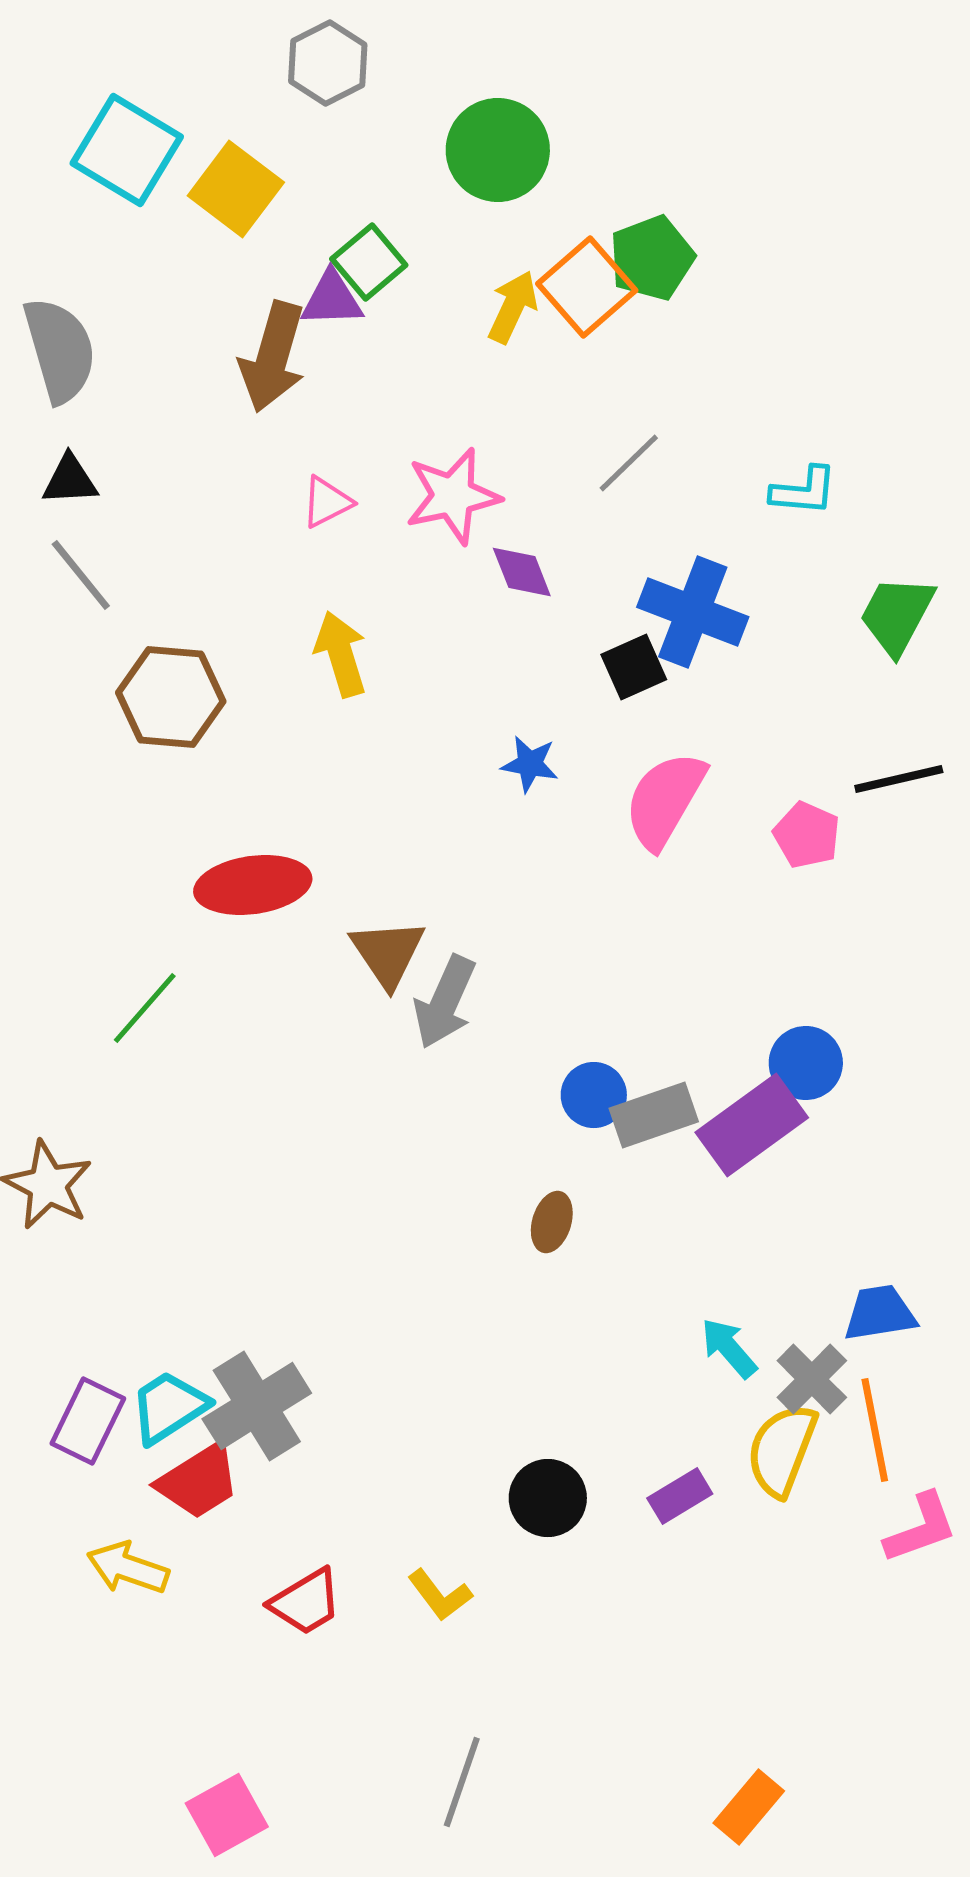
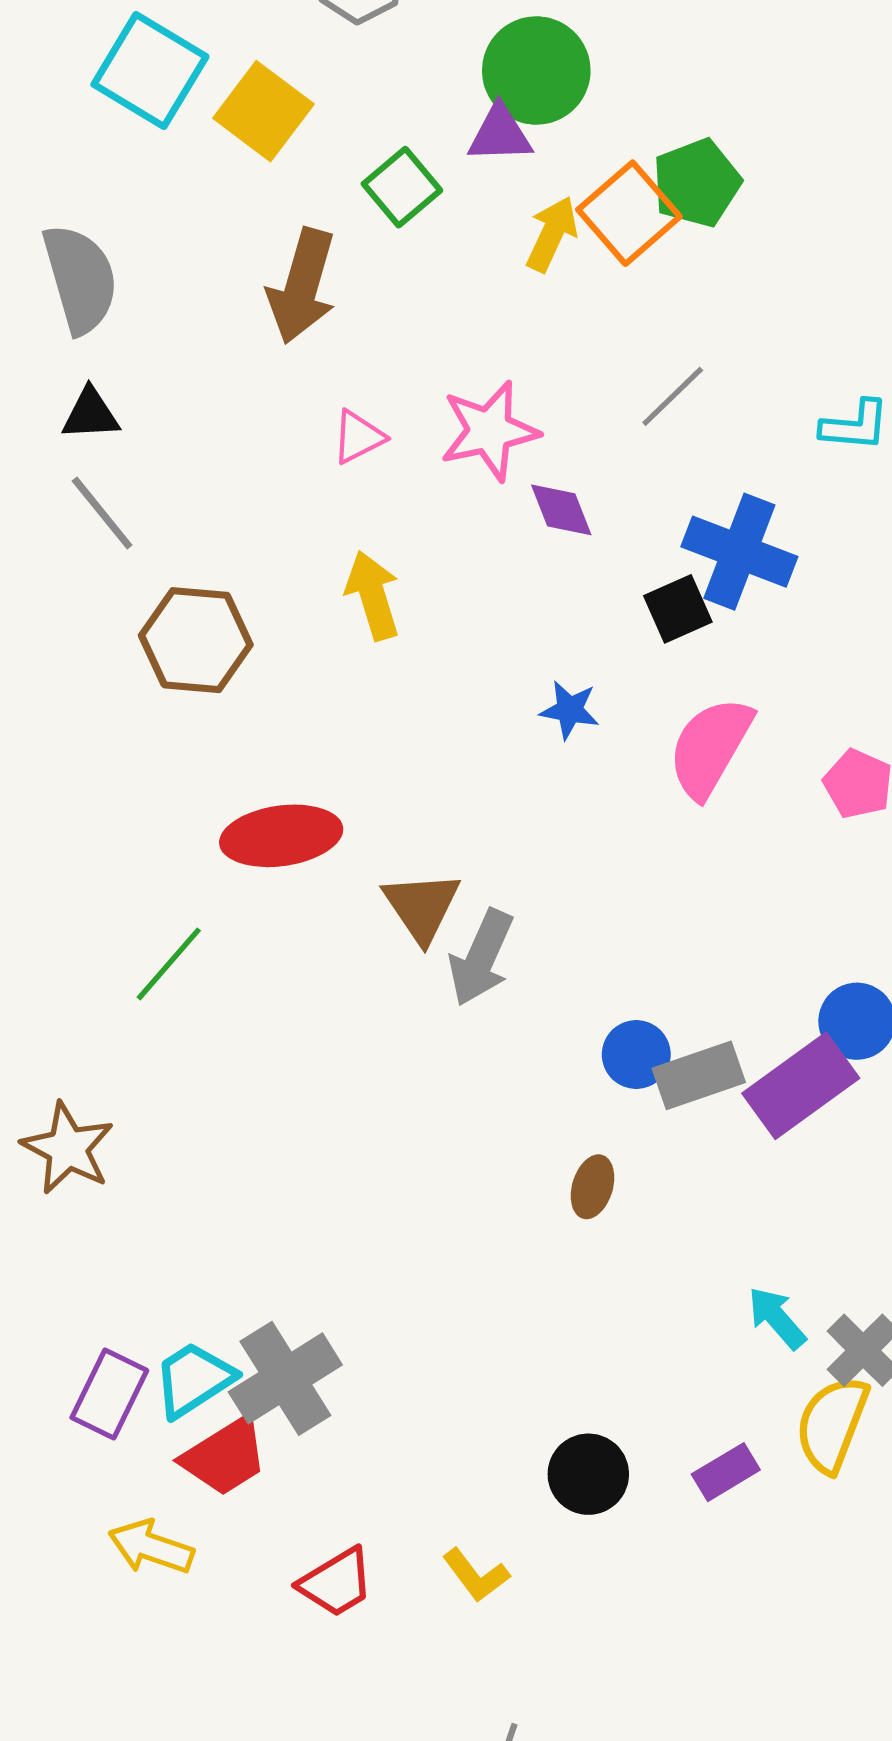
purple triangle: (332, 299) -> (500, 134), moved

